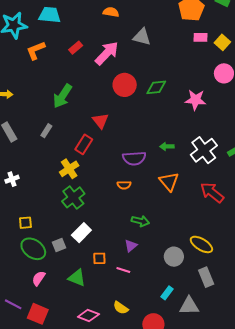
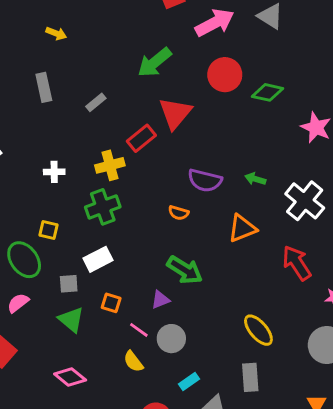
green arrow: (63, 96) -> (155, 62), moved
red triangle: (100, 121) -> (175, 113), size x1.4
white cross: (204, 150) -> (305, 201), turned -32
white cross: (12, 179) -> (54, 172), moved
orange triangle: (169, 182) -> (242, 228), turned 30
green arrow: (140, 221) -> (185, 270), size x1.4
yellow square: (25, 223) -> (48, 230), moved
gray square: (59, 245) -> (69, 284), moved
gray circle: (174, 257) -> (171, 339), moved
yellow semicircle: (121, 308) -> (133, 361), moved

